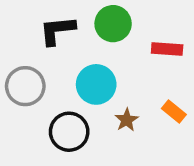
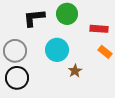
orange rectangle: (174, 111) -> (105, 52), moved
black circle: (69, 132) -> (17, 78), moved

